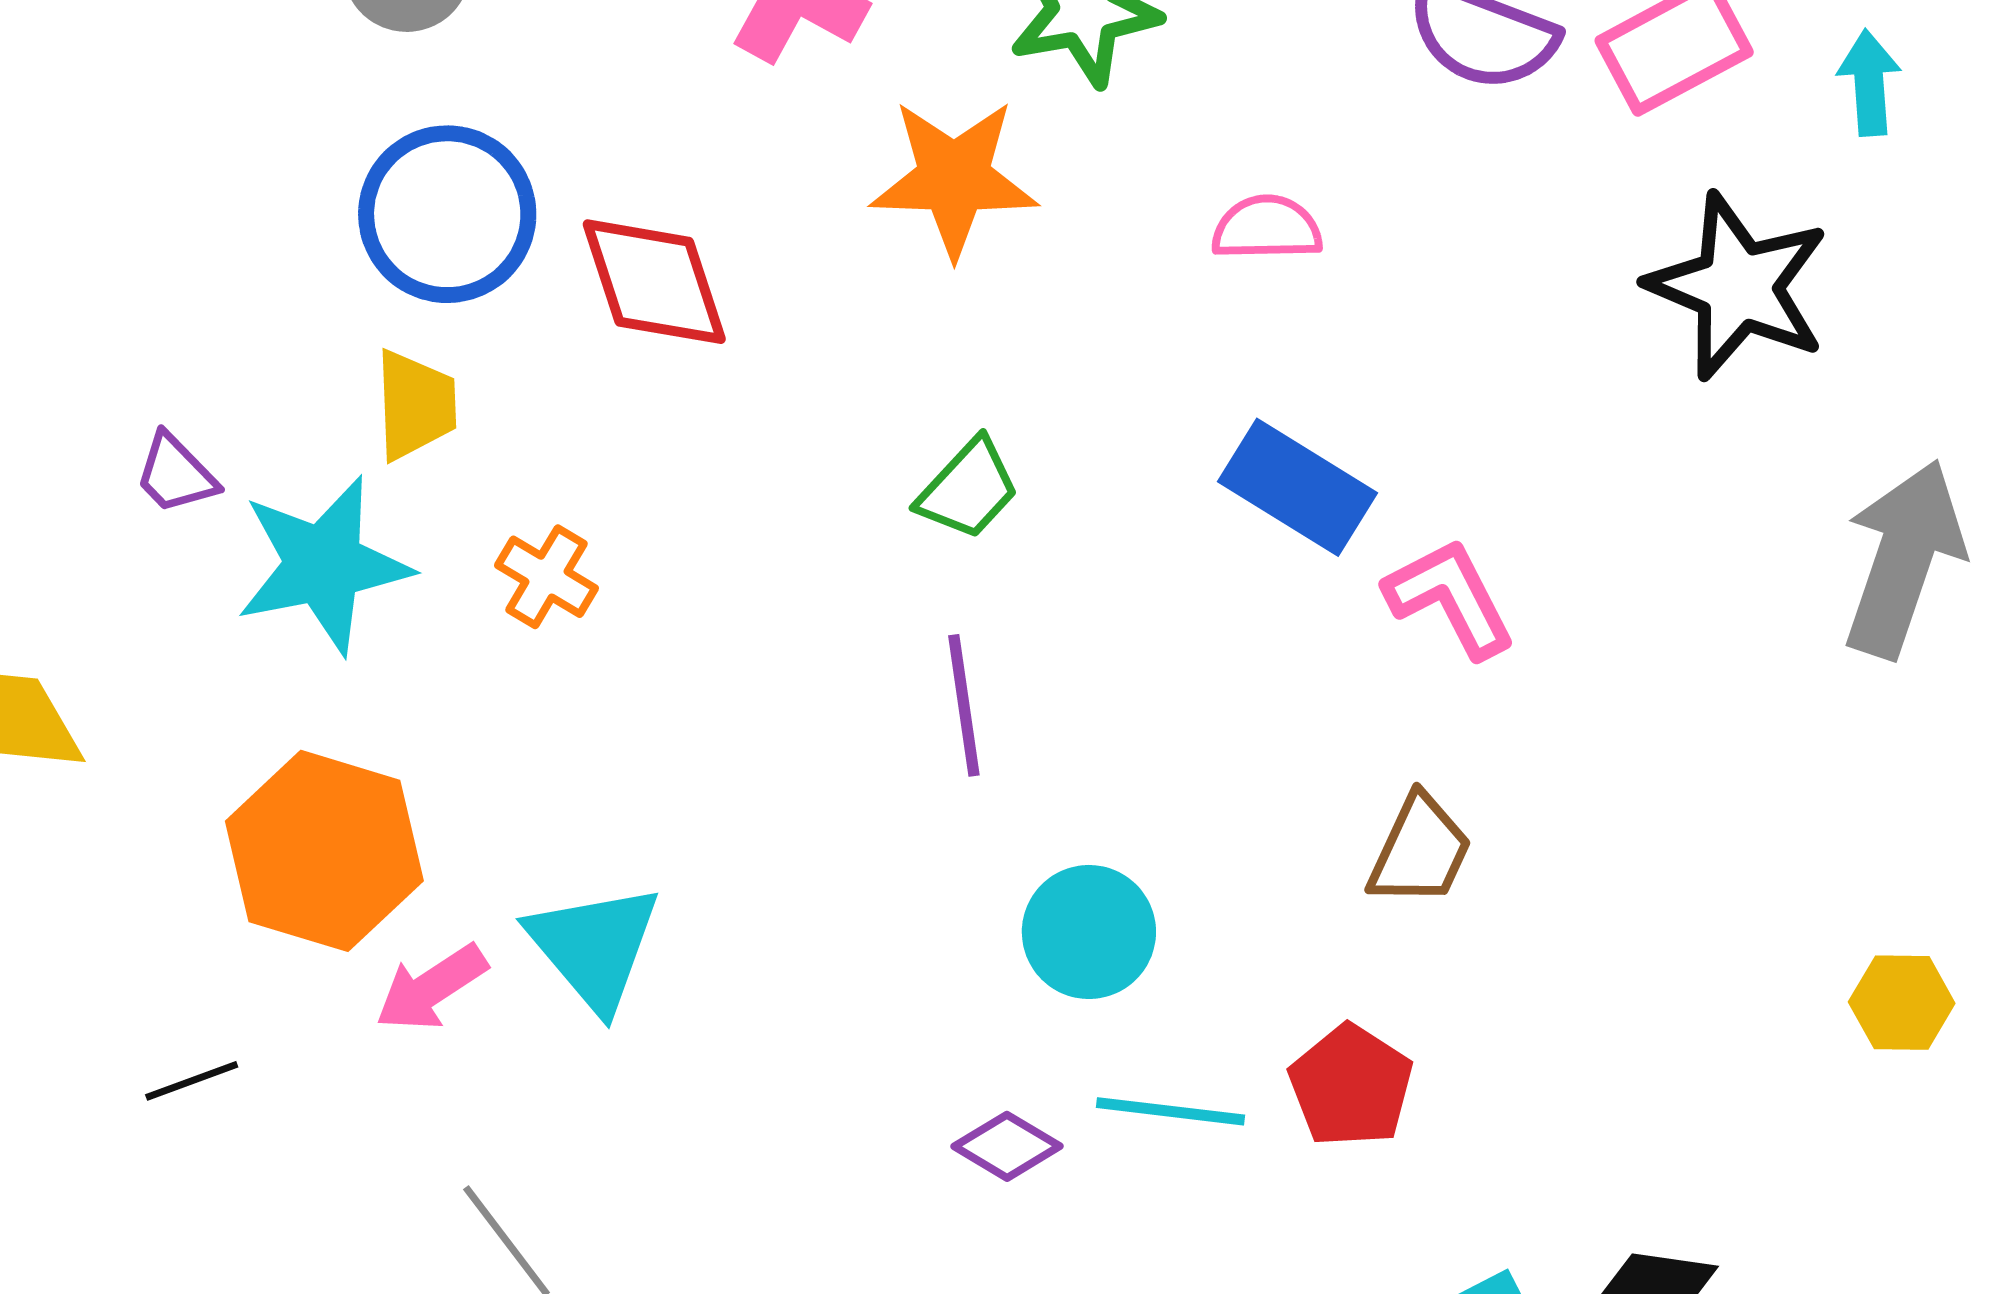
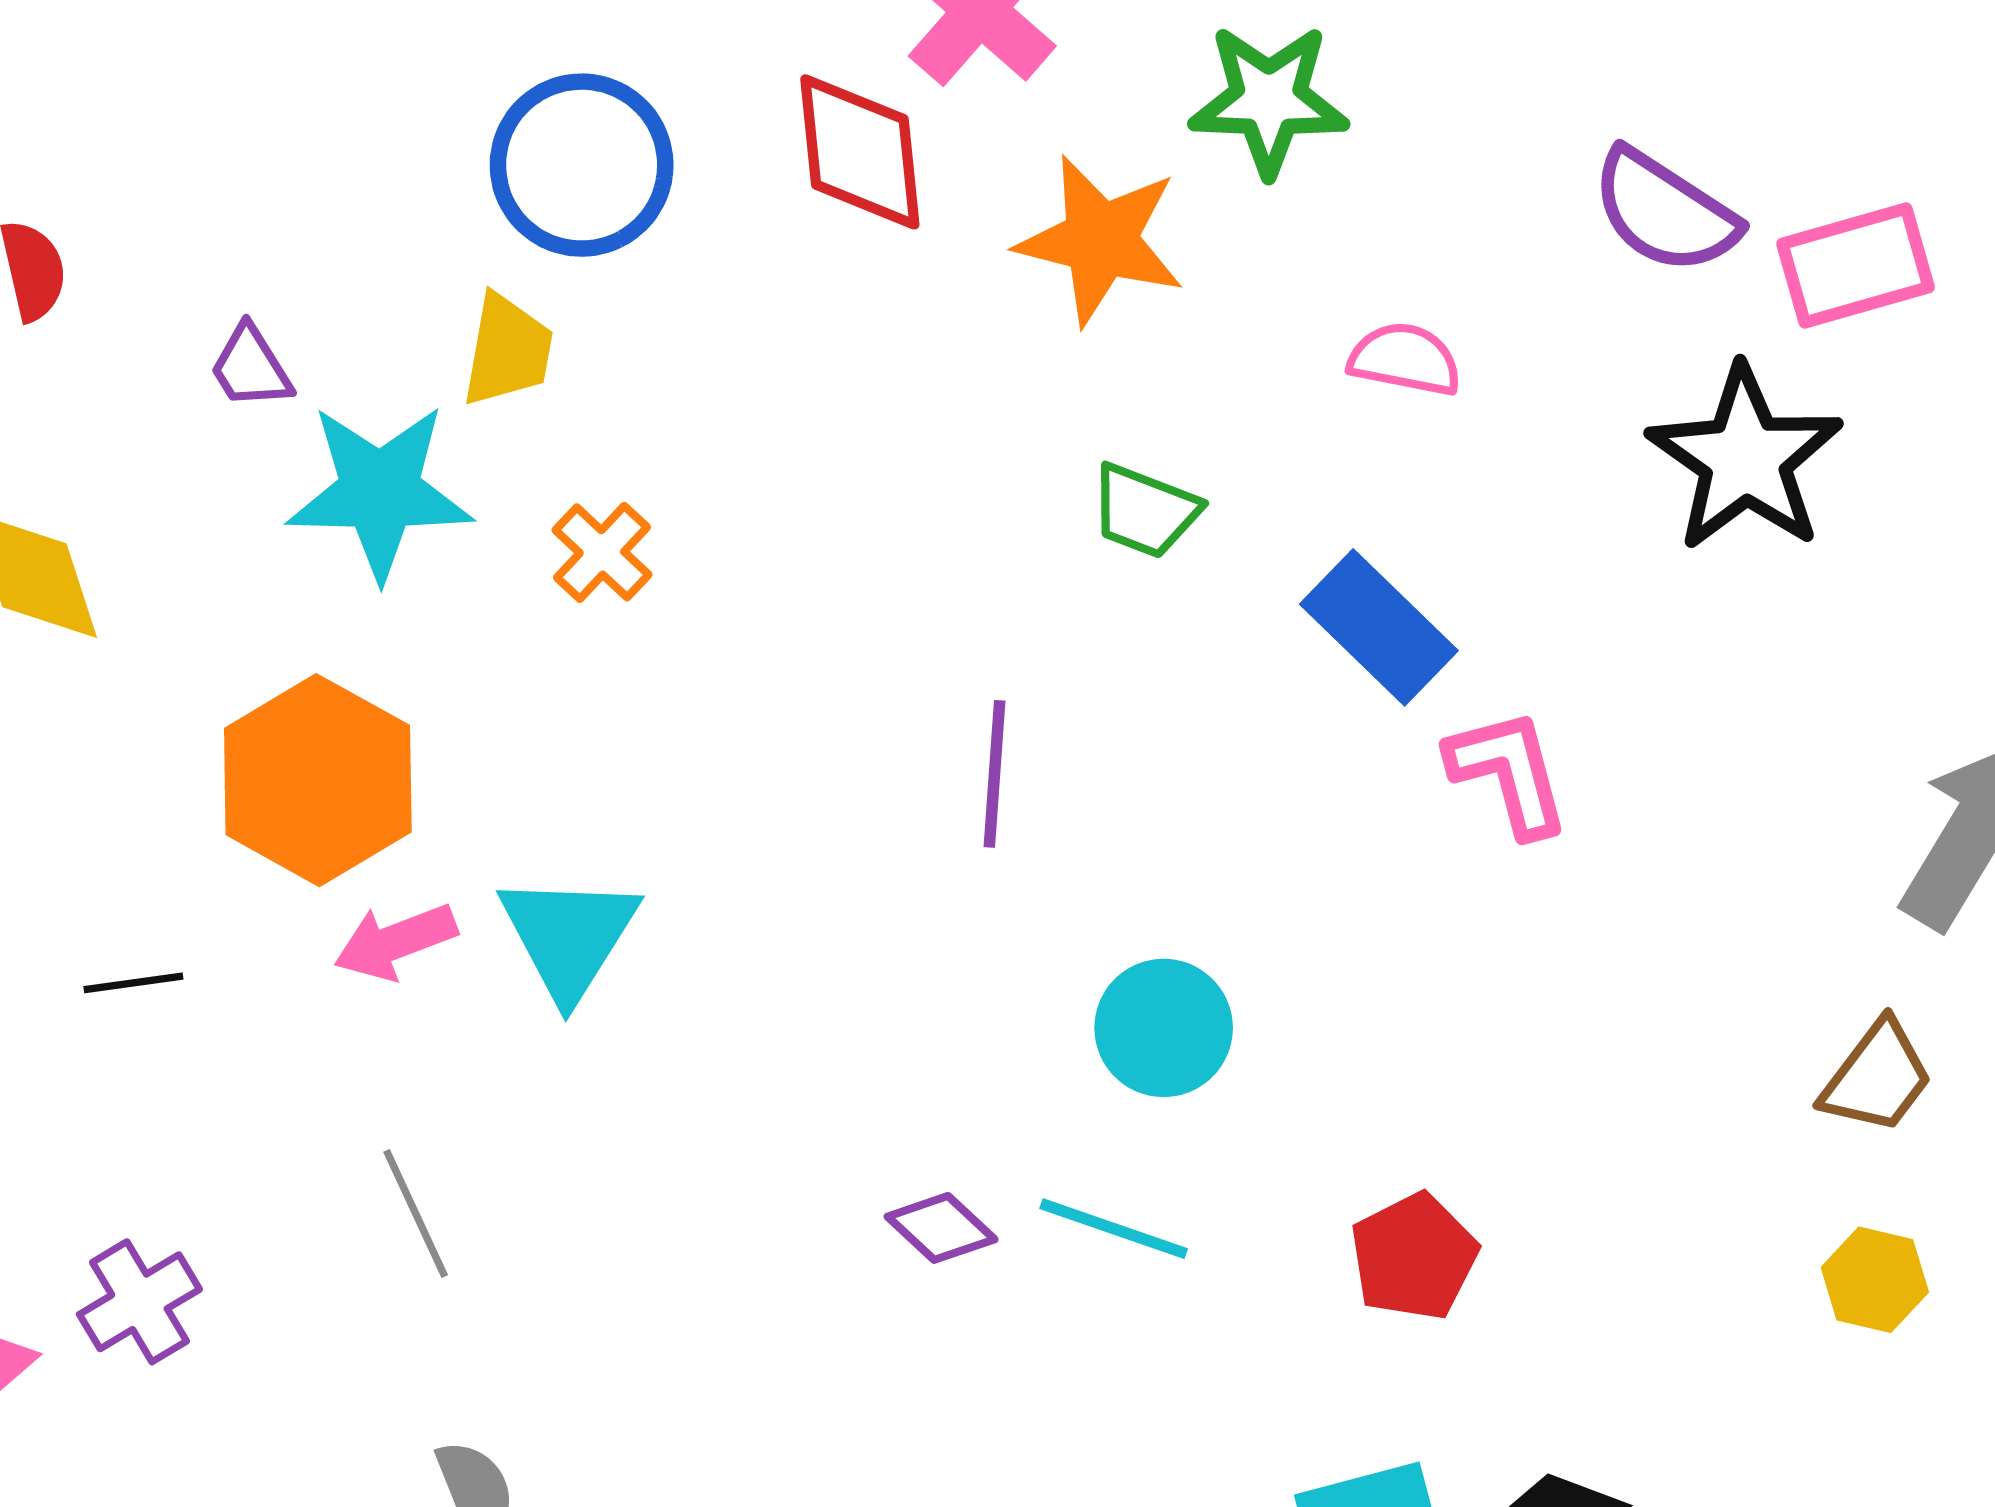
red diamond: (654, 282) -> (860, 152), moved
black star: (1738, 287) -> (1745, 459), moved
green trapezoid: (968, 489) -> (1145, 511), moved, turned 56
brown trapezoid: (1420, 851) -> (1877, 1077), moved
cyan circle: (1089, 932) -> (1164, 1028), moved
red pentagon: (1351, 1086) -> (1414, 1257), moved

